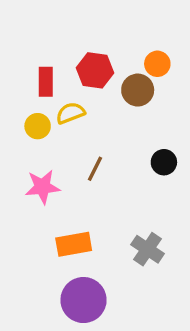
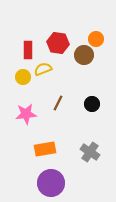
black circle: (164, 162) -> (92, 104), moved

